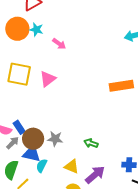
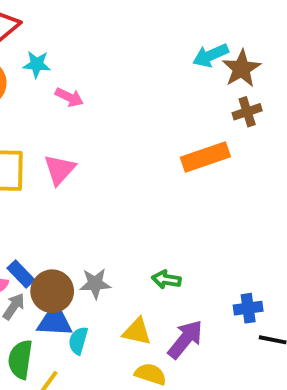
cyan star: (36, 30) -> (37, 64), moved

